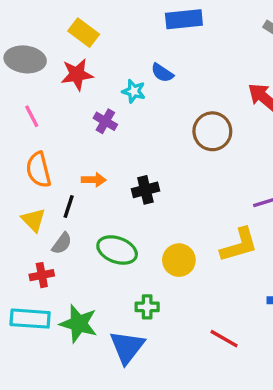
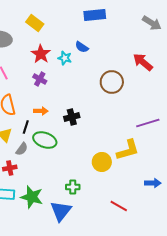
red star: (77, 74) -> (41, 54), moved, turned -30
purple cross: (105, 121) -> (40, 79), moved
green ellipse: (117, 250) -> (45, 140), moved
yellow circle: (179, 260) -> (102, 162), moved

